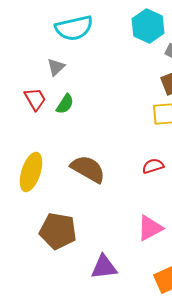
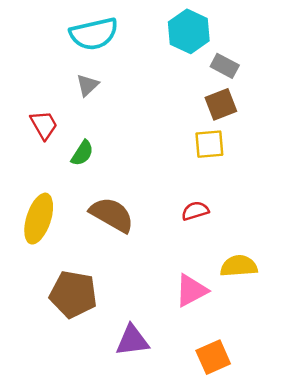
gray triangle: (56, 67) -> (87, 85), moved
green semicircle: (65, 104) -> (82, 153), moved

